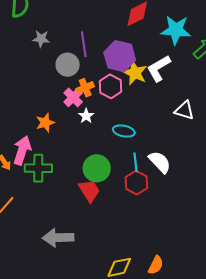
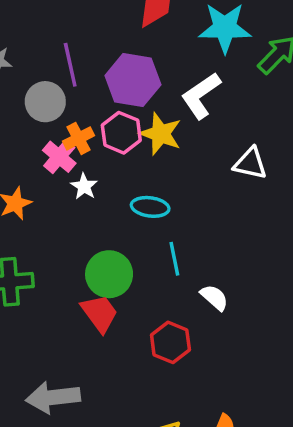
yellow star: (135, 73) -> (161, 134), moved
white semicircle: (160, 162) -> (214, 297), moved, size x0.7
red hexagon: (136, 183) -> (170, 342), moved

